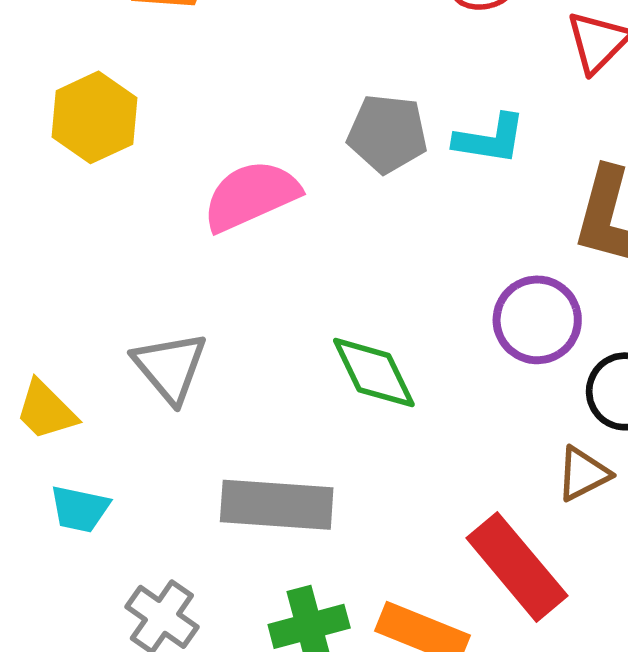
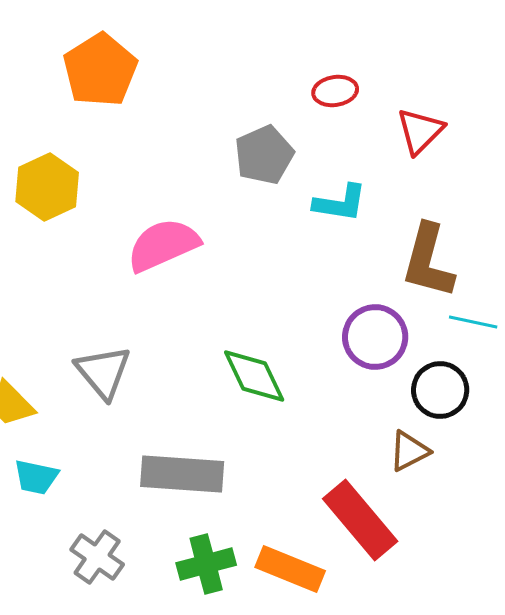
gray pentagon: (387, 134) -> (264, 155), moved, turned -30

